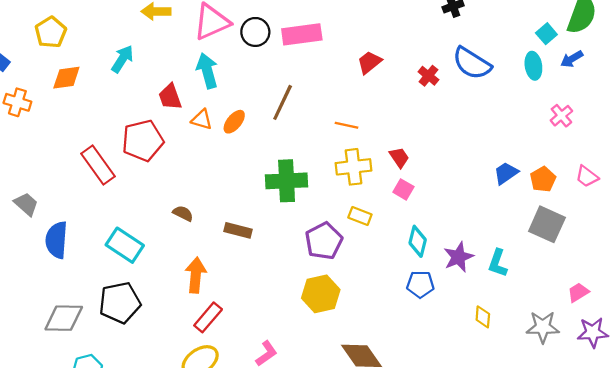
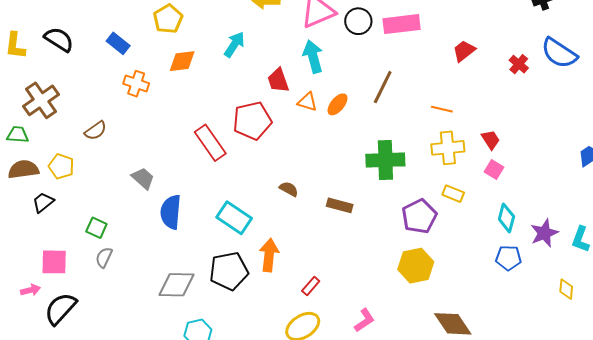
orange arrow: (196, 275) -> (269, 255), moved
red rectangle: (208, 317) -> (311, 286), size x0.7

